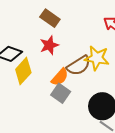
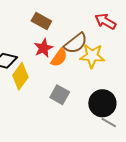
brown semicircle: (79, 66) -> (76, 43), moved
orange semicircle: (60, 77) -> (59, 58), moved

